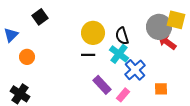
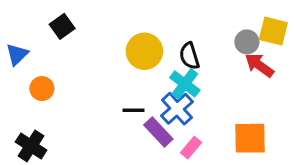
gray circle: (159, 27) -> (247, 42), size x0.6
black line: (88, 55) -> (134, 110), moved
blue cross: (135, 70) -> (177, 109), moved
orange square: (161, 89) -> (250, 138), size x1.6

